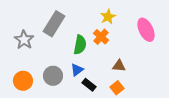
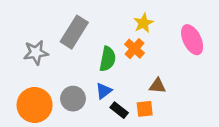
gray star: (24, 40) -> (36, 53), turned 30
orange circle: (23, 81) -> (35, 105), size x1.4
orange square: (117, 88) -> (145, 109), moved, turned 32

